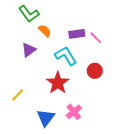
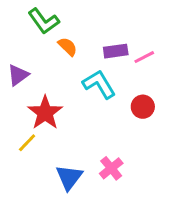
pink line: (96, 38) -> (144, 57), turned -72
purple triangle: (29, 50) -> (18, 75), moved
red star: (58, 83) -> (45, 113), moved

